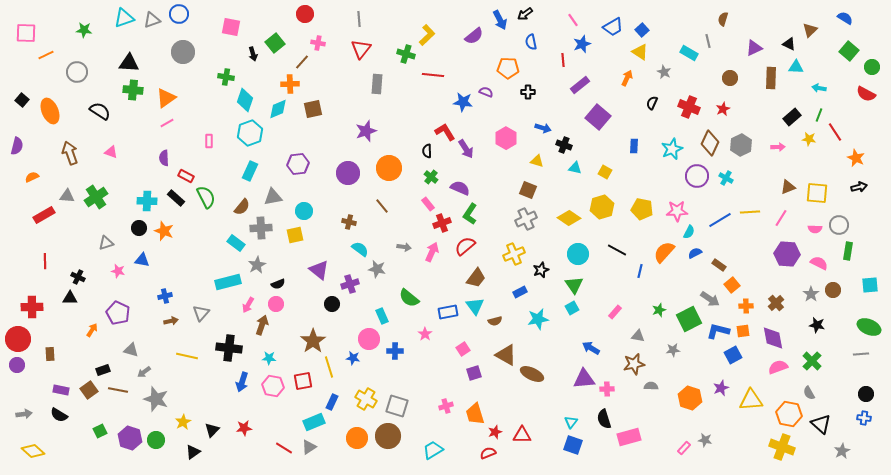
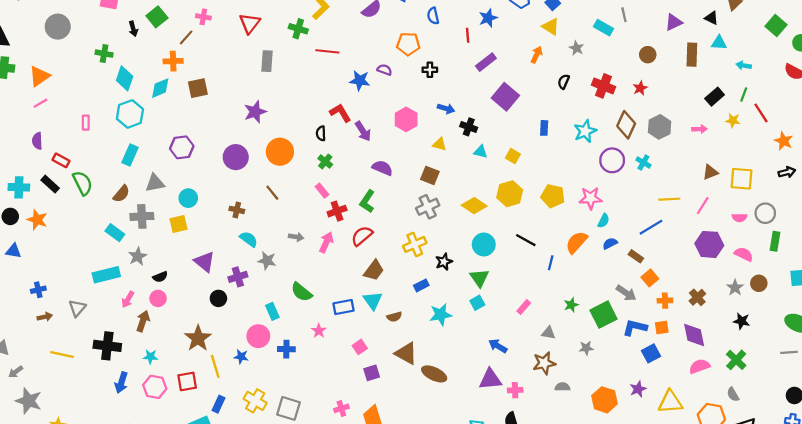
purple semicircle: (460, 188) -> (382, 168), moved
blue line: (720, 220) -> (651, 227), moved

